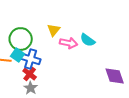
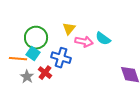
blue cross: (31, 59) -> (61, 58), moved
gray star: (31, 88) -> (27, 77), moved

